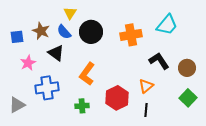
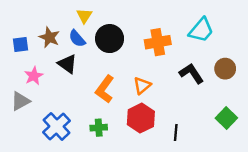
brown circle: (187, 68) -> (225, 69), moved
orange triangle: (146, 86) -> (142, 86), moved
blue cross: (47, 88) -> (57, 126), moved, turned -35
gray triangle: (17, 105) -> (20, 101), moved

